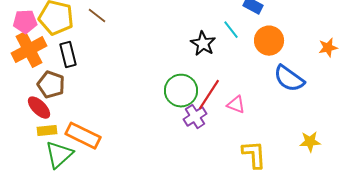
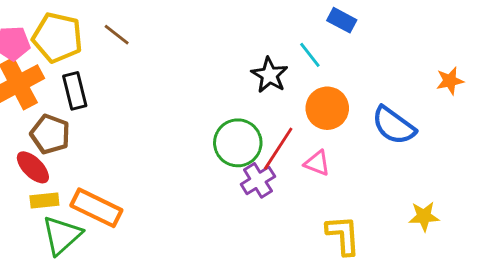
orange circle: (269, 41) -> (327, 108), moved

